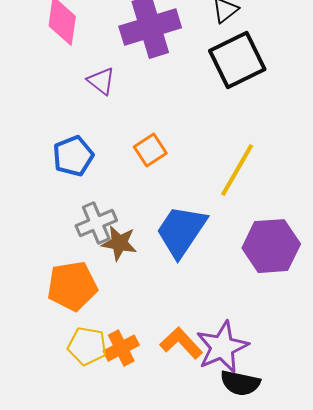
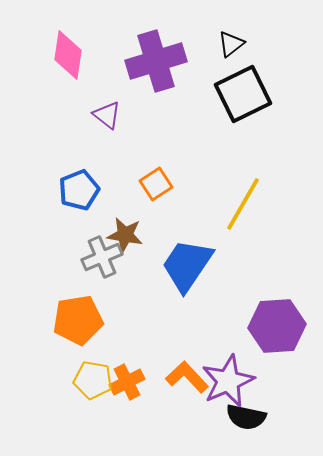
brown star: (119, 243) -> (125, 235), moved
purple hexagon: (271, 246) -> (277, 326), moved

